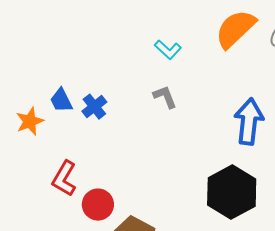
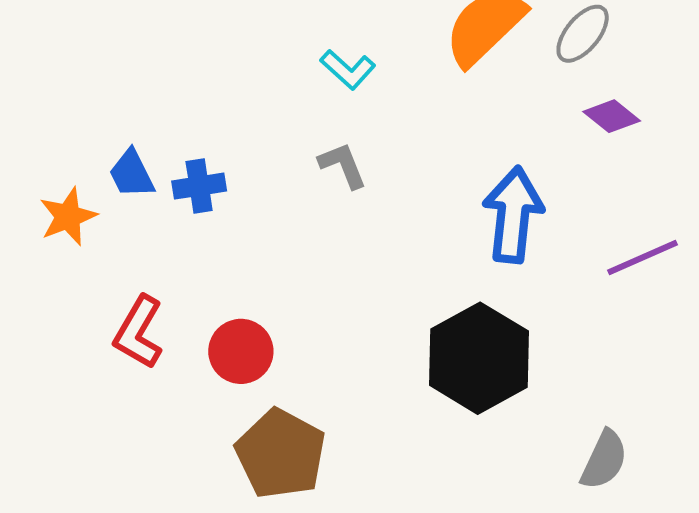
blue cross: (94, 107) -> (199, 186), turned 30
red circle: (98, 205) -> (241, 351), moved

